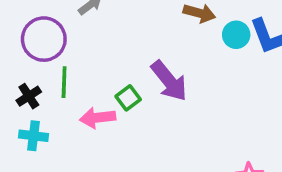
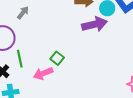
purple arrow: (169, 81) -> (94, 24), moved, turned -50

